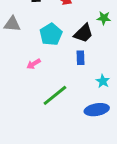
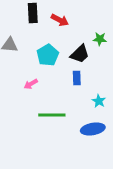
green line: (55, 95) -> (52, 115), turned 40

